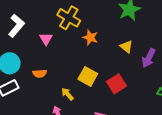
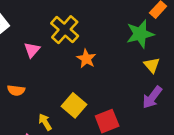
yellow triangle: (126, 47) -> (152, 65), moved

